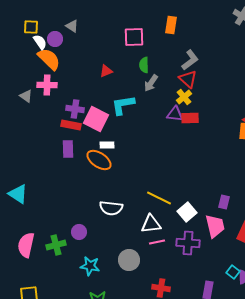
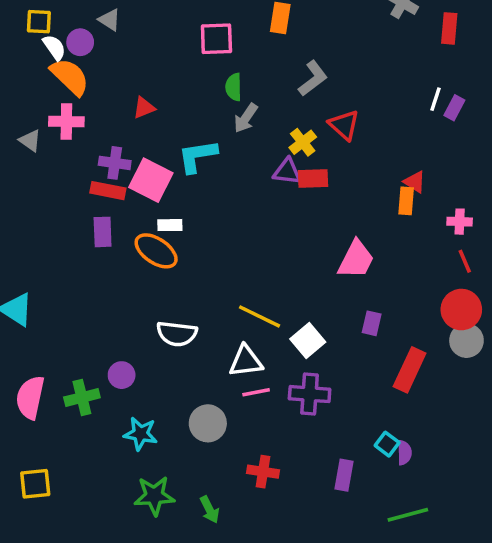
red triangle: (106, 71) -> (144, 108), moved
red triangle: (188, 79) -> (344, 125), moved
pink trapezoid: (215, 226) -> (356, 260), moved, turned 40

